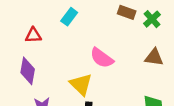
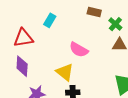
green cross: (152, 19) -> (115, 24), moved
red triangle: (33, 35) -> (23, 38), size x1.5

